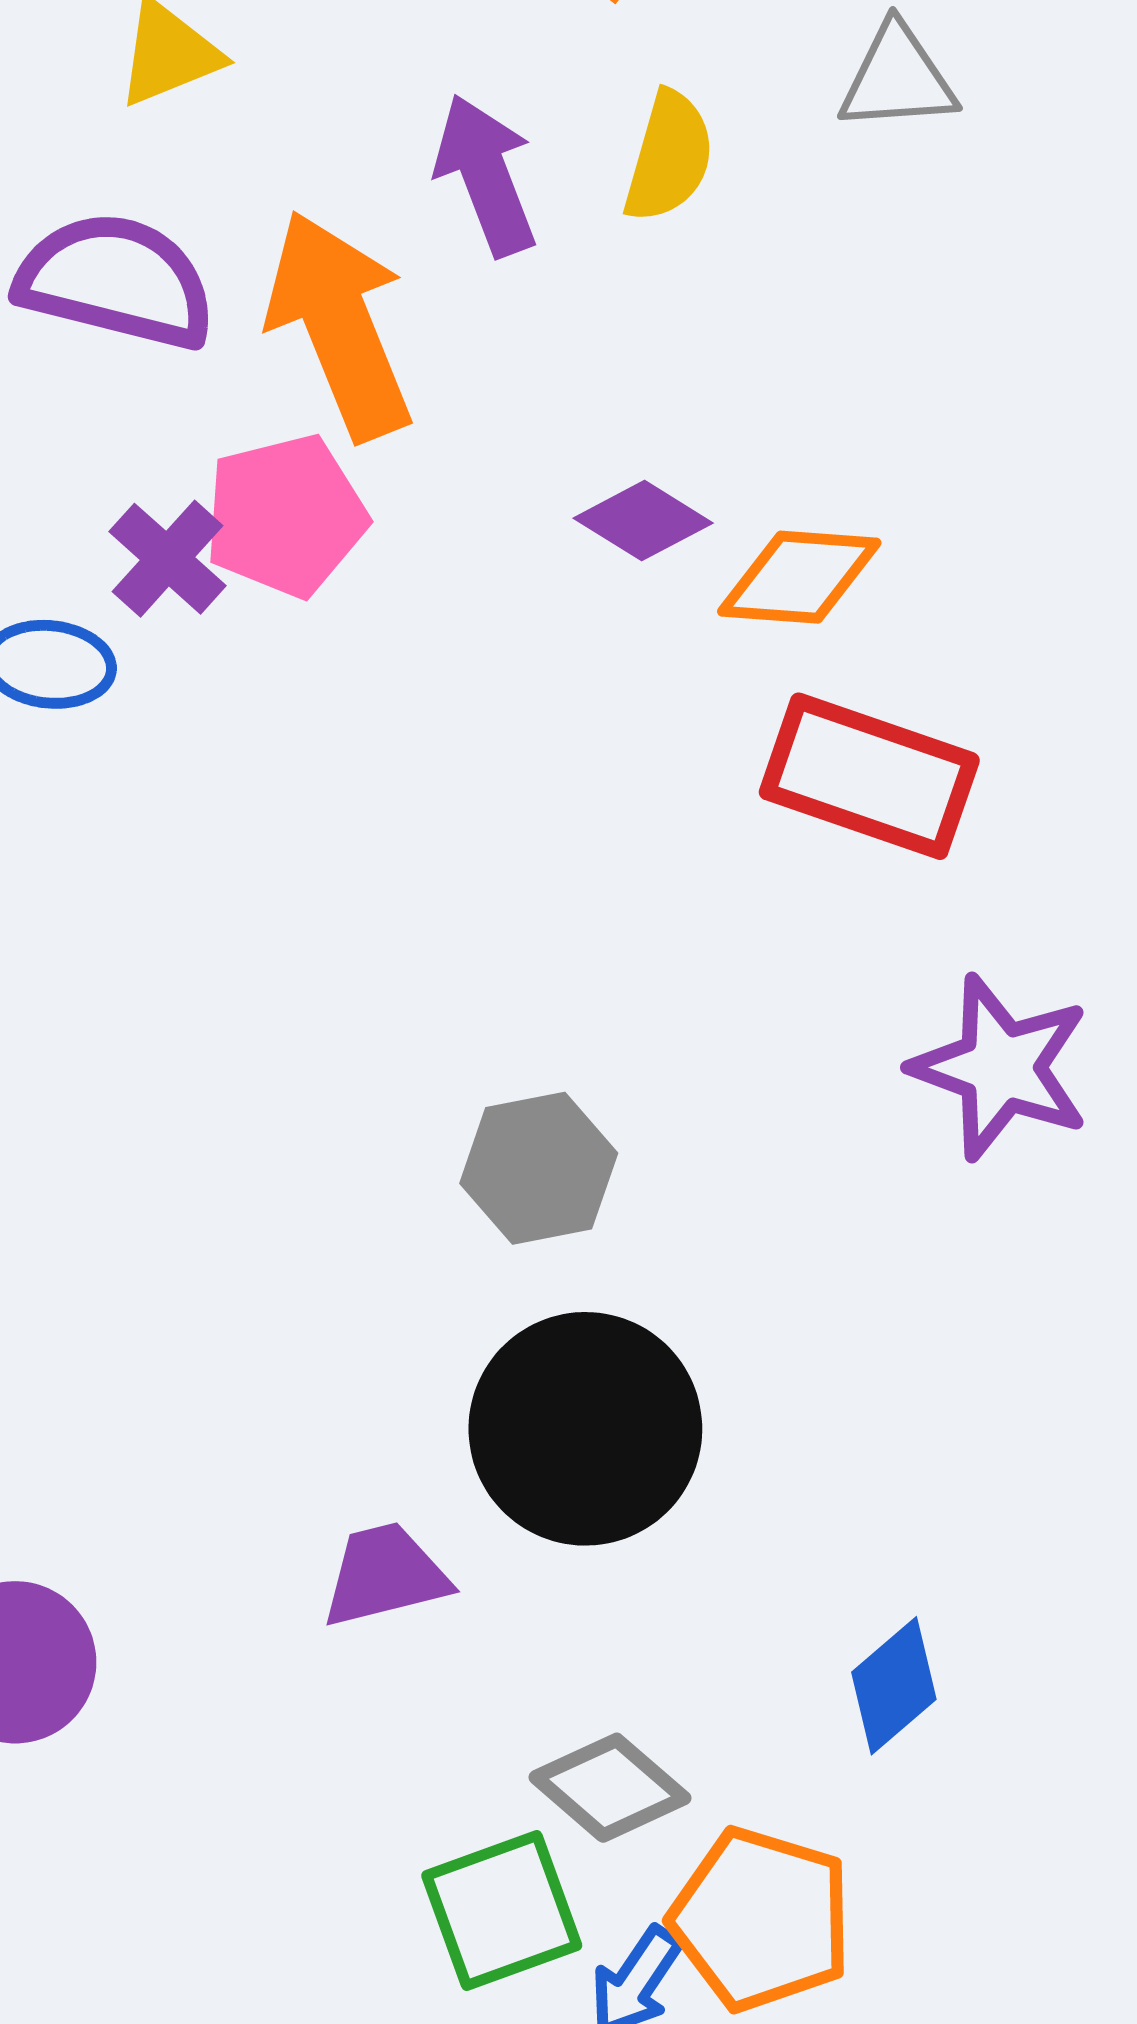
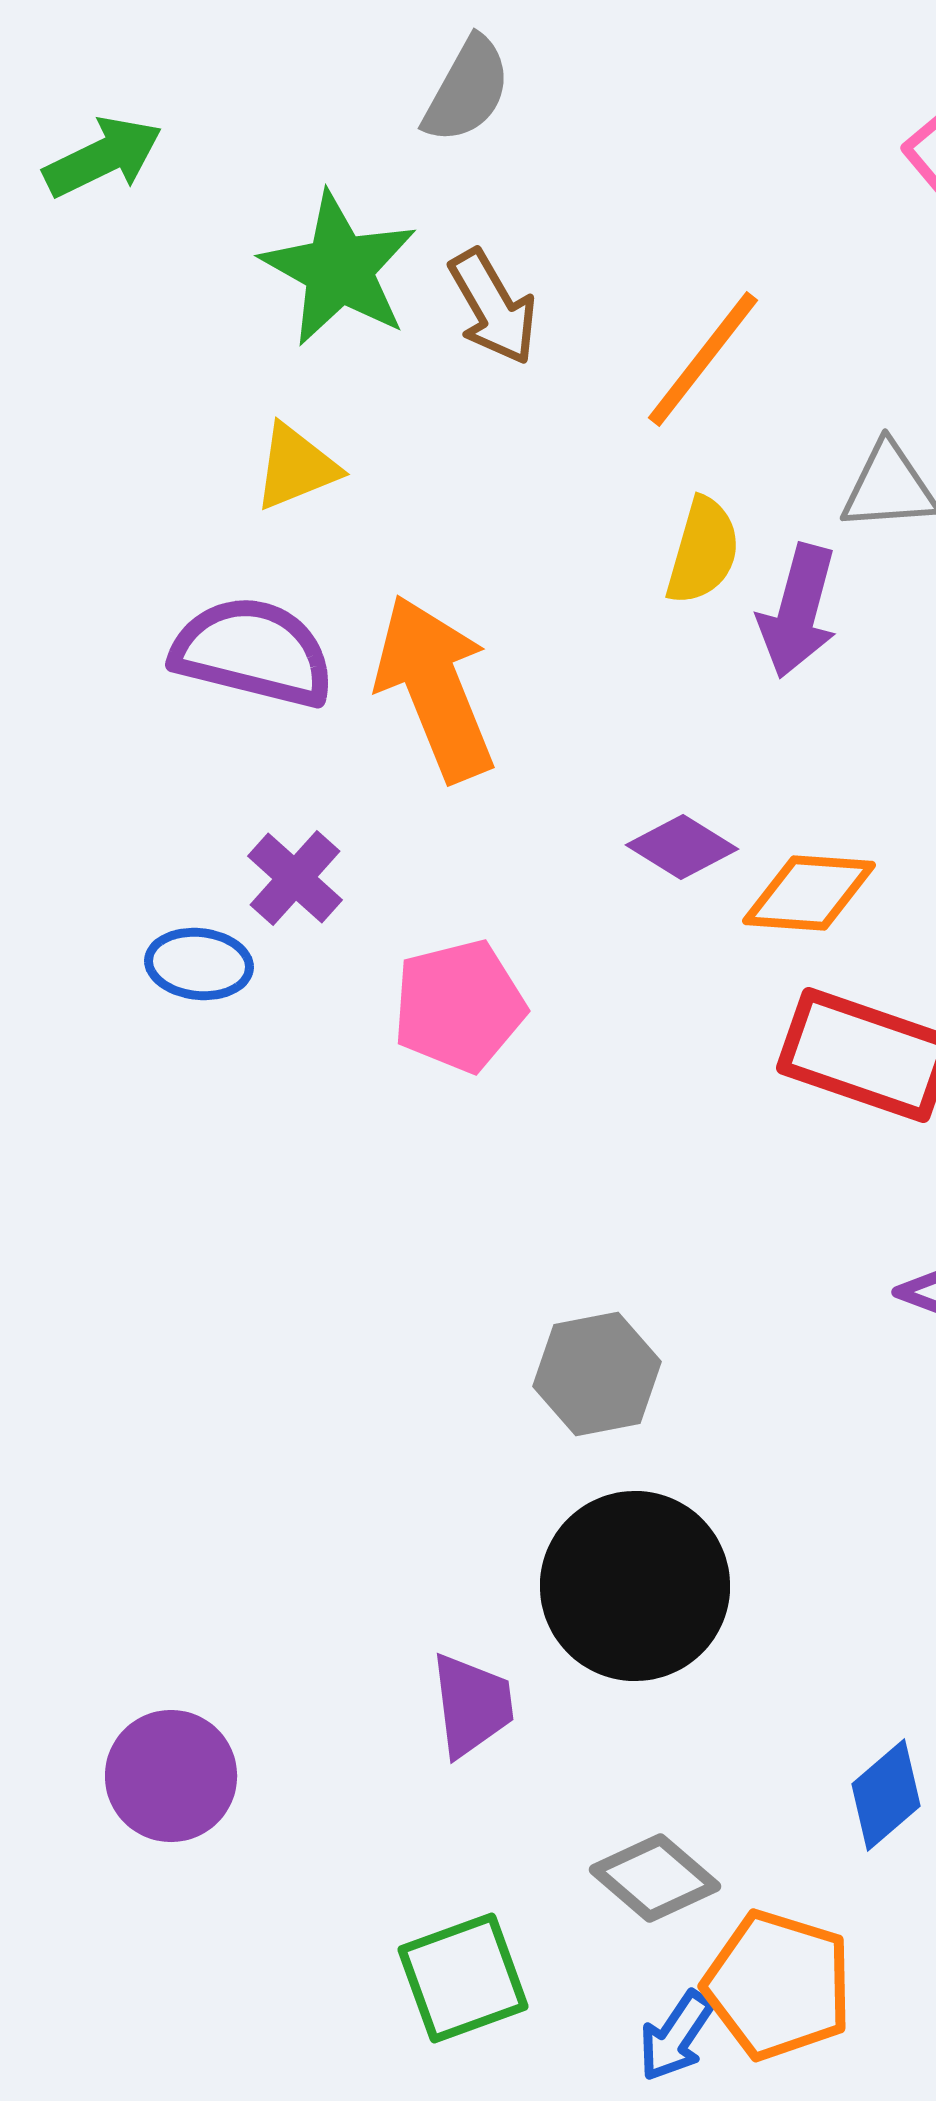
purple arrow: (486, 175) -> (798, 611), moved, turned -144
pink pentagon: (285, 516) -> (459, 1006), moved
purple trapezoid: (385, 1575) -> (472, 1705), turned 97
green square: (502, 1911) -> (463, 1978), moved

